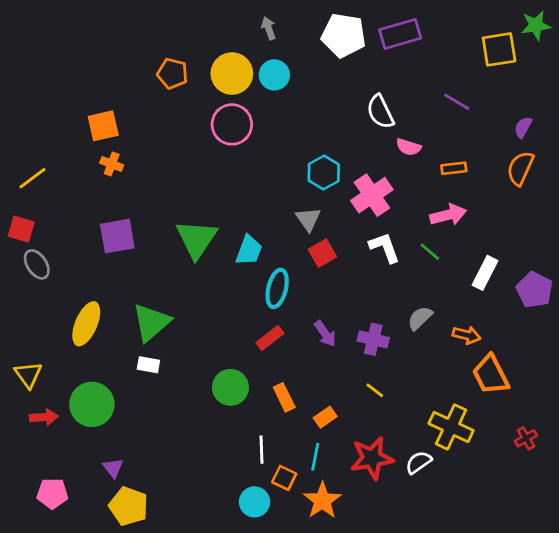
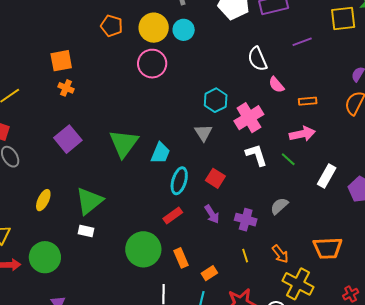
purple line: (457, 102) -> (302, 42), moved, turned -54
pink semicircle: (409, 147) -> (276, 85), turned 30
purple square: (117, 236) -> (68, 139), turned -32
red square: (322, 253) -> (215, 178), moved, turned -30
yellow ellipse: (86, 324) -> (43, 200), size x0.7
orange arrow: (467, 335) -> (280, 254), moved, turned 36
orange trapezoid: (491, 375) -> (328, 248), turned -68
green circle: (230, 387) -> (143, 249), size x1.4
yellow line: (375, 390) -> (245, 256), turned 32

